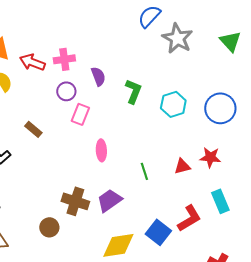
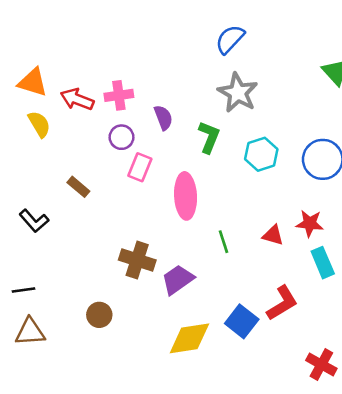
gray star: (177, 38) -> (238, 93), moved
pink ellipse: (101, 150) -> (186, 196), moved, size x1.6
red triangle: (182, 166) -> (273, 235), turned 30
brown cross: (75, 201) -> (137, 260), moved
cyan rectangle: (220, 201) -> (323, 263), moved

